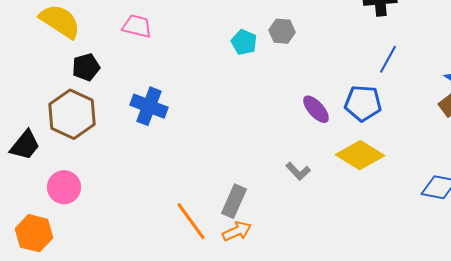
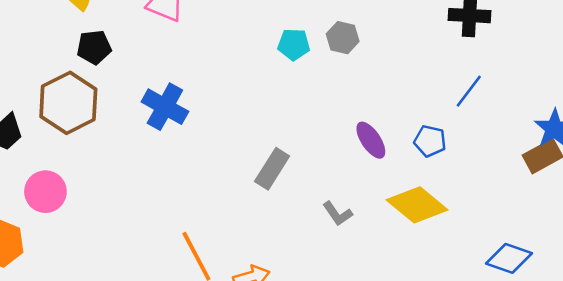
cyan pentagon: (244, 42) -> (294, 44), turned -30
blue pentagon: (363, 103) -> (430, 141), size x0.7
gray rectangle: (234, 201) -> (272, 169), moved

